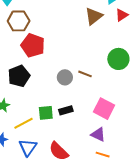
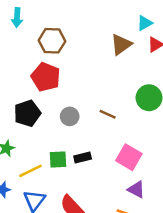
brown hexagon: (19, 21) -> (52, 41), moved
gray circle: (65, 77) -> (70, 116), moved
purple triangle: (98, 134) -> (136, 189), moved

